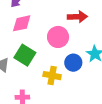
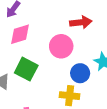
yellow cross: (52, 76) -> (70, 96), moved

